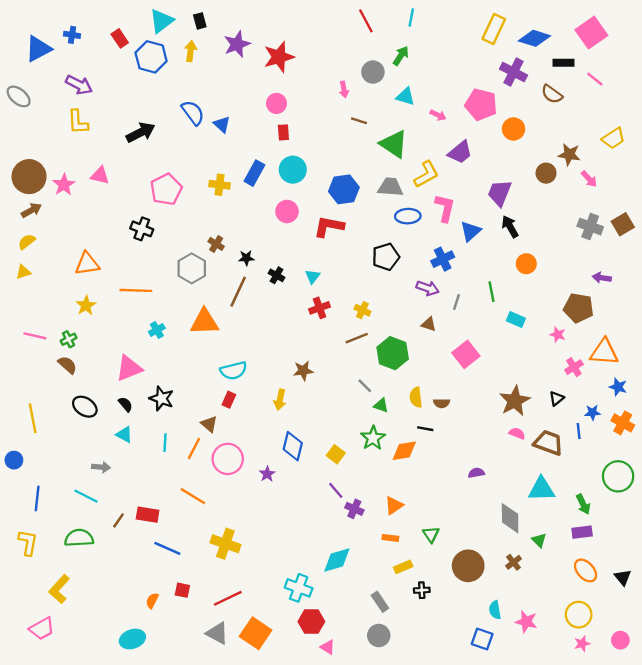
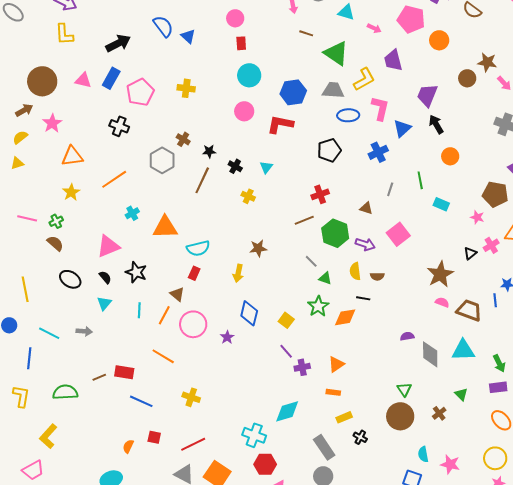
purple trapezoid: (460, 152) -> (393, 60), turned 115
blue rectangle: (254, 173) -> (111, 78), moved
brown circle: (29, 177) -> (42, 81), moved
pink star: (64, 185) -> (52, 123), moved
purple arrow: (428, 288) -> (365, 244), moved
orange line: (136, 290) -> (114, 179), turned -36
red cross: (319, 308) -> (320, 194), moved
yellow cross: (362, 310) -> (248, 196), moved
orange triangle: (204, 322) -> (165, 227), moved
black triangle: (556, 399) -> (470, 253), moved
cyan triangle: (124, 435) -> (104, 303), turned 42
cyan line: (86, 496) -> (49, 333), moved
purple cross: (354, 509) -> (302, 367), turned -35
gray diamond: (510, 518) -> (430, 354), moved
brown line: (118, 520) -> (99, 377), turned 32
green triangle: (431, 534) -> (404, 389), moved
yellow cross: (225, 544) -> (191, 397), size x0.7
black cross: (422, 590) -> (360, 437), turned 32
gray rectangle: (380, 602) -> (324, 447), size x1.4

